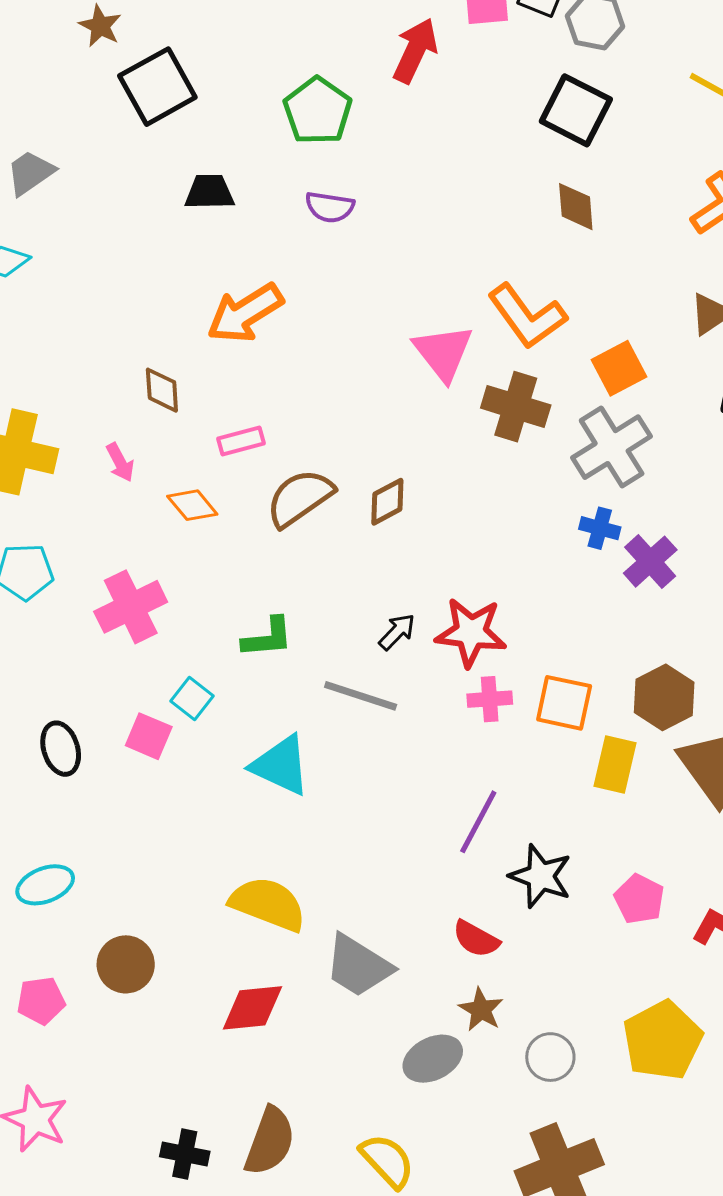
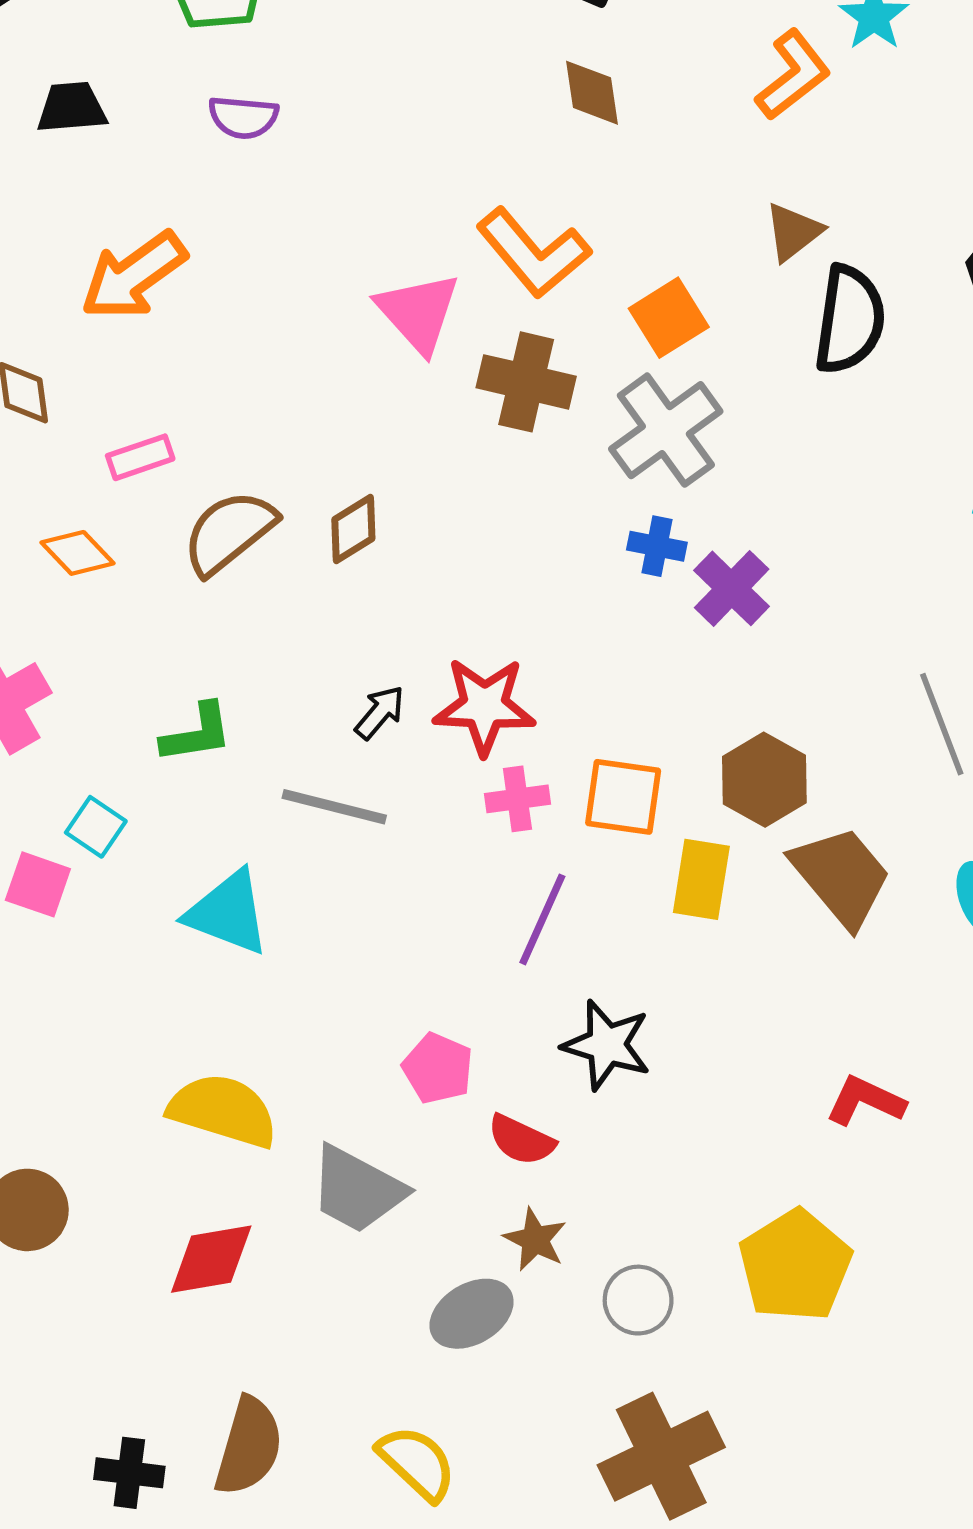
purple line: (478, 822) -> (542, 919), moved
pink pentagon: (639, 899) -> (438, 1068), moved

